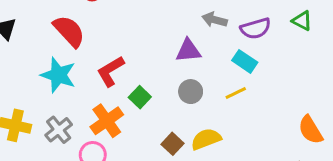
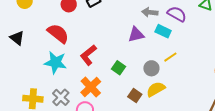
purple semicircle: (256, 28) -> (177, 14), turned -126
cyan rectangle: (245, 61) -> (163, 31), moved
gray circle: (191, 92) -> (151, 68), moved
green square: (140, 97) -> (118, 68), moved

